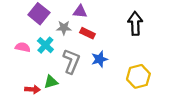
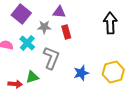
red rectangle: (88, 33) -> (66, 32), turned 48
blue star: (99, 59) -> (81, 73), moved

